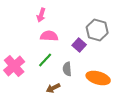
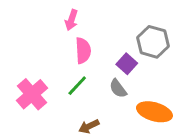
pink semicircle: (49, 36) -> (83, 51), turned 84
gray semicircle: (67, 69) -> (118, 88), moved, turned -32

